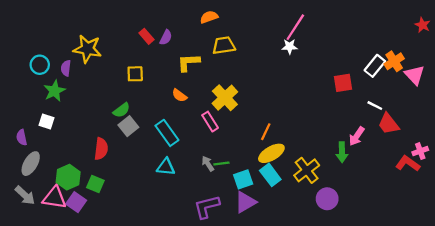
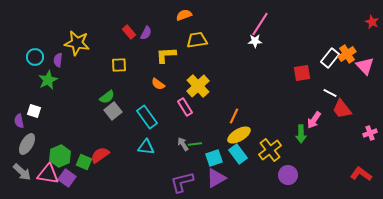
white square: (47, 122) -> (34, 111), moved
red semicircle: (101, 149) -> (100, 155), moved, turned -132
red L-shape: (408, 164) -> (361, 174), moved

